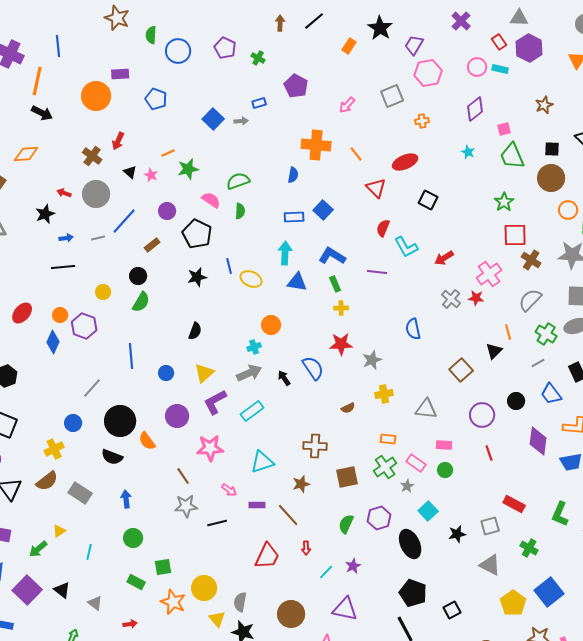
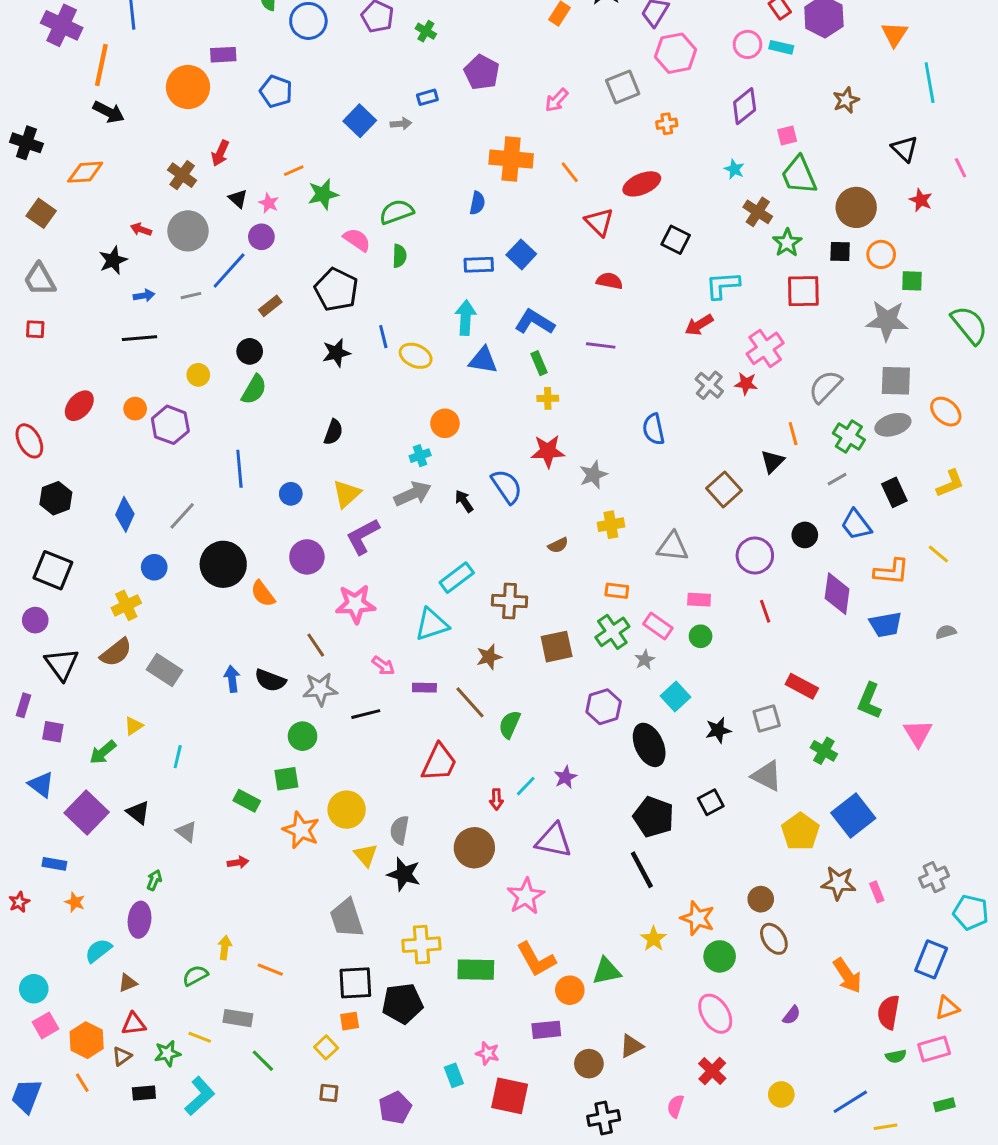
black square: (552, 149) -> (840, 251), moved
purple circle: (167, 211) -> (261, 237), moved
red semicircle: (383, 228) -> (609, 281), turned 78
cyan L-shape: (406, 247) -> (723, 285), moved, turned 115
brown cross: (531, 260) -> (758, 212), moved
blue diamond: (53, 342) -> (125, 514), moved
cyan rectangle: (252, 411) -> (457, 578), moved
black semicircle: (112, 457) -> (270, 680), moved
green semicircle: (346, 524) -> (510, 724), moved
green circle: (133, 538) -> (303, 736), moved
red arrow: (306, 548) -> (496, 799), moved
black square: (452, 610) -> (711, 802), moved

